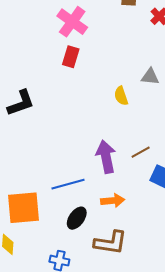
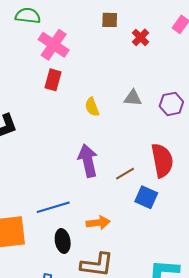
yellow semicircle: (121, 96) -> (92, 107), moved
purple arrow: (106, 157) -> (88, 161), moved
black ellipse: (77, 218) -> (63, 241), turned -45

